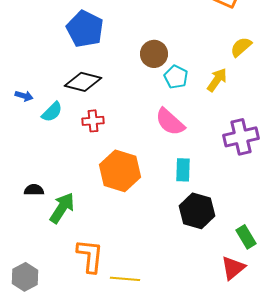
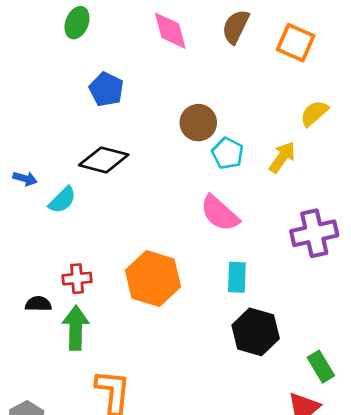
blue pentagon: (85, 29) -> (106, 89), size x0.7
red cross: (93, 121) -> (77, 279), moved
green arrow: (62, 208) -> (76, 328), turned -32

